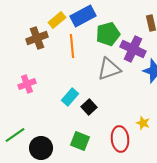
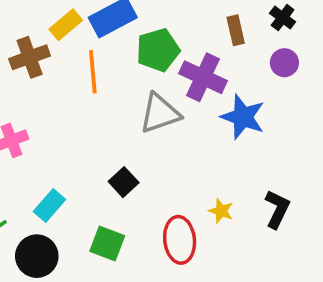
cyan rectangle: (70, 97) -> (49, 206), moved

